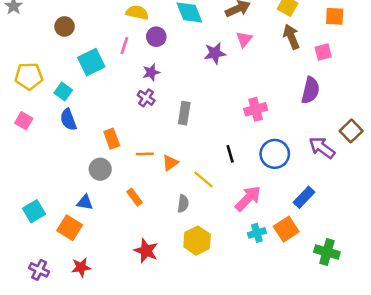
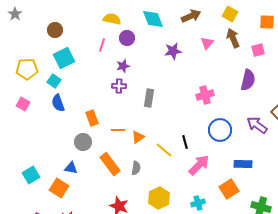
pink triangle: (244, 39) -> (207, 43), moved
cyan square: (91, 62) -> (64, 58), moved
purple cross: (146, 98) -> (119, 86), turned -32
black line: (230, 154) -> (185, 142), moved
orange rectangle: (135, 197) -> (110, 164), size x1.6
blue rectangle: (304, 197) -> (243, 164), turned 48
gray semicircle: (183, 204) -> (136, 168), moved
cyan cross: (257, 233) -> (198, 203), moved

